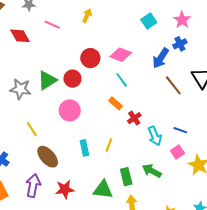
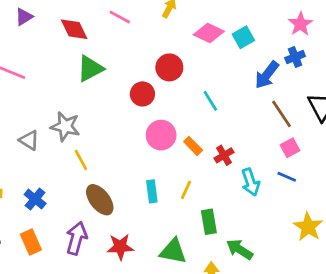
cyan square: (149, 21) -> (243, 37), moved
pink diamond: (121, 55) -> (209, 33), moved
green triangle: (47, 80) -> (90, 69), moved
gray star: (20, 89) -> (65, 126), moved
orange rectangle: (115, 103) -> (193, 146), moved
pink circle: (70, 110) -> (161, 135), moved
pink square: (177, 152) -> (290, 148), moved
green arrow: (152, 171) -> (240, 249), moved
green rectangle: (126, 177) -> (209, 222), moved

